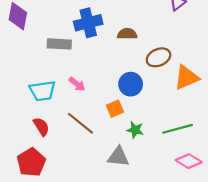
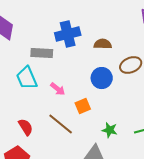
blue circle: (131, 84) -> (102, 78), moved
cyan trapezoid: (42, 91) -> (27, 78), moved, turned 75
orange square: (115, 109) -> (83, 106), moved

